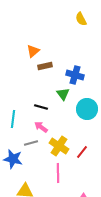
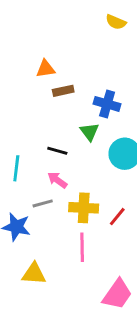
yellow semicircle: (81, 19) -> (116, 22), turned -40
orange triangle: (33, 51) -> (46, 69), turned 32
yellow cross: (59, 146) -> (84, 208), turned -30

